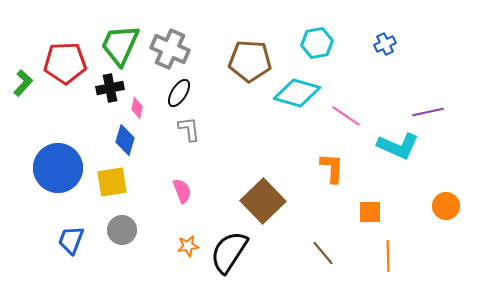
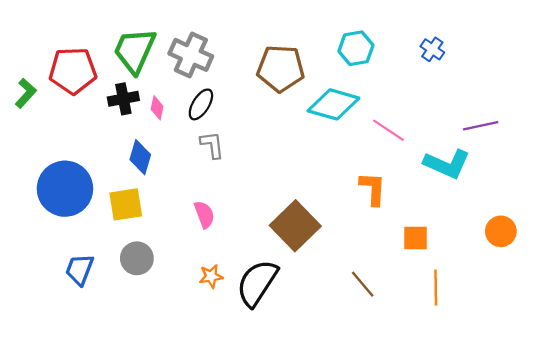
blue cross: (385, 44) -> (432, 49), turned -30
pink diamond: (137, 108) -> (157, 108), moved

